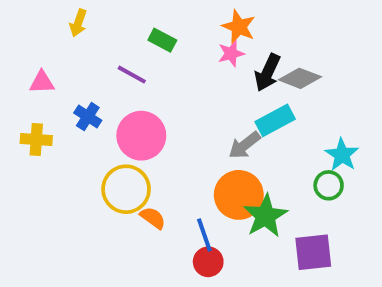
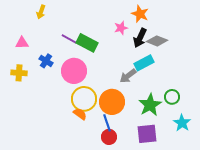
orange star: (239, 27) -> (140, 14), moved
green rectangle: (162, 40) -> (87, 43), moved, size x1.5
cyan star: (342, 155) -> (182, 123), moved
yellow circle: (126, 189) -> (84, 99), moved
orange circle: (239, 195) -> (112, 102), moved
green star: (266, 216) -> (150, 105), moved
purple square: (313, 252) -> (147, 134), moved

